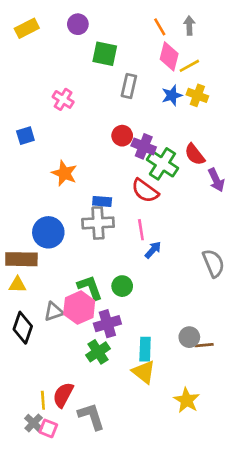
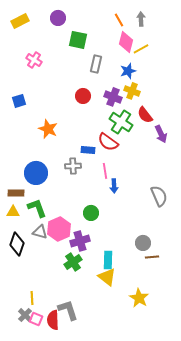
yellow cross: (197, 95) -> (132, 91), moved
pink cross: (63, 99) -> (34, 60), moved
red circle: (122, 136) -> (83, 96), moved
purple cross: (144, 146) -> (113, 97), moved
blue rectangle: (102, 201) -> (88, 150), moved
gray cross: (98, 223) -> (73, 166), size x0.7
blue arrow: (153, 250) -> (114, 186), turned 136
brown rectangle: (21, 259) -> (16, 193), size x0.7
green L-shape: (90, 287) -> (37, 208), moved
gray triangle: (54, 312) -> (40, 232), turned 35
gray circle: (189, 337) -> (143, 243), moved
red semicircle: (63, 395) -> (53, 320), moved, turned -30

